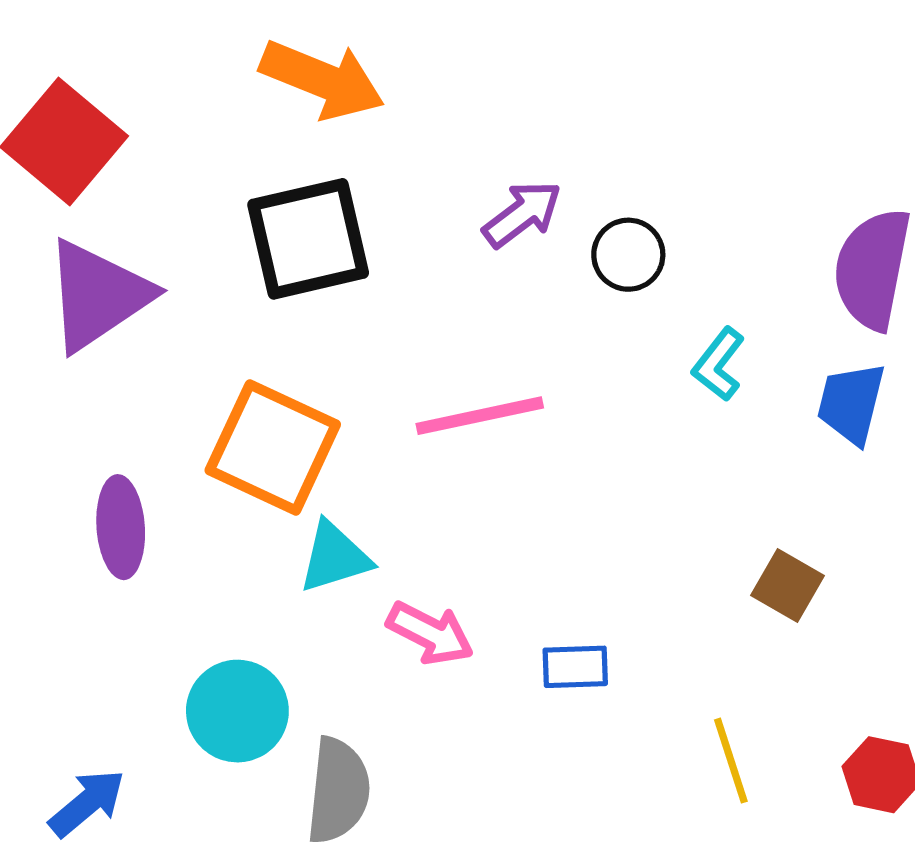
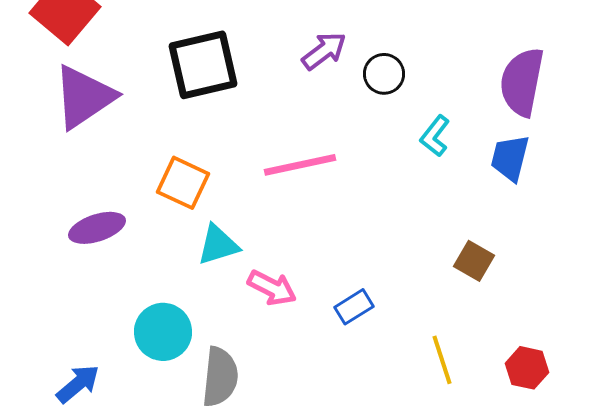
orange square: (273, 447) -> (183, 183), size x0.7
purple ellipse: (121, 527) -> (97, 228), turned 76
blue rectangle: (575, 667) -> (354, 307), turned -30

